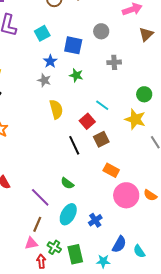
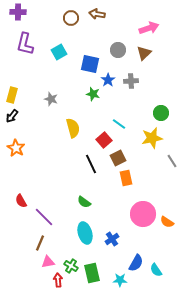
brown triangle: (146, 34) -> (144, 53), moved
blue star: (50, 61) -> (108, 80), moved
gray star: (44, 80) -> (51, 99), moved
yellow star: (135, 119) -> (152, 138), turned -30
orange rectangle: (111, 170) -> (126, 178), moved, turned 49
orange semicircle: (150, 195) -> (167, 222), moved
purple line: (40, 197) -> (44, 217), moved
cyan ellipse: (68, 214) -> (85, 233), turned -45
brown line: (37, 224) -> (40, 243), moved

